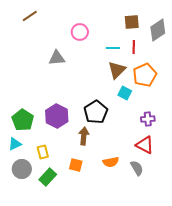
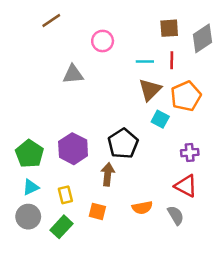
brown line: (30, 16) -> (51, 20), moved
cyan triangle: (15, 144) -> (31, 187), moved
yellow rectangle: (43, 152) -> (65, 195), moved

